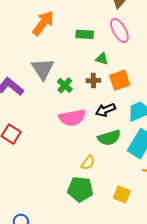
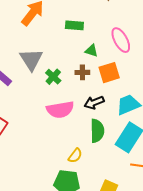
pink ellipse: (119, 31) -> (121, 40), moved
green semicircle: (109, 138) -> (97, 131), turned -75

